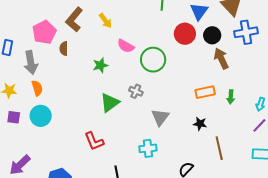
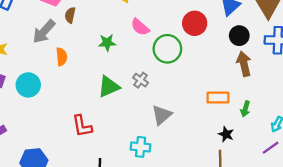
red circle: (185, 34) -> (195, 23), moved
gray arrow: (31, 63) -> (44, 32), moved, turned 40
orange semicircle: (37, 88) -> (62, 57), moved
black star: (200, 124) -> (226, 134), moved

